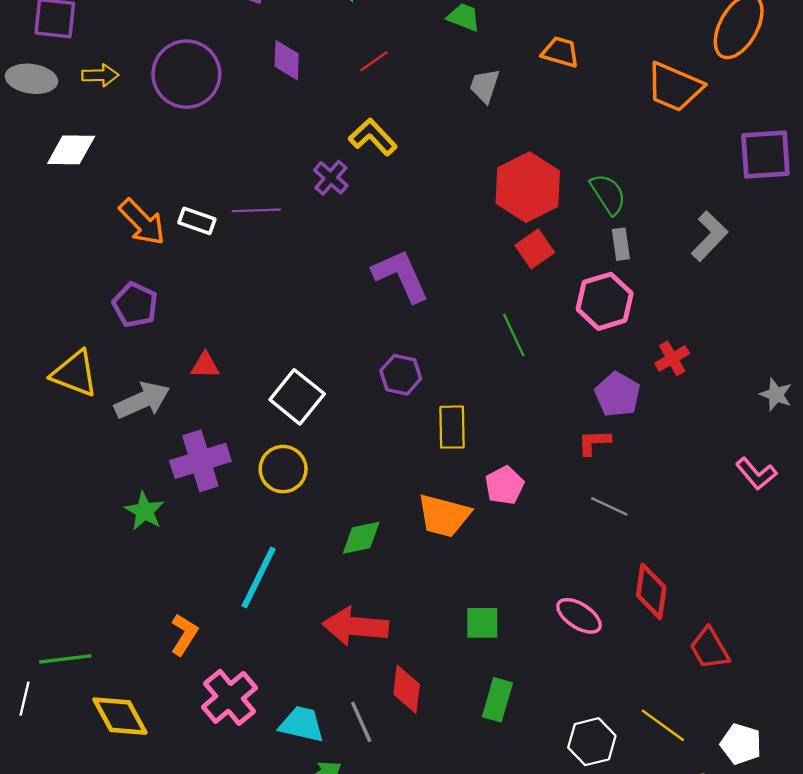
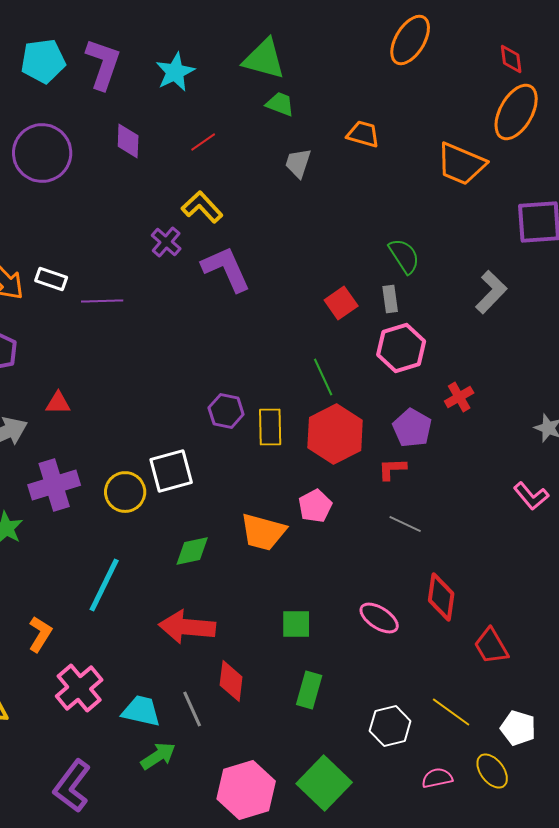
red hexagon: (528, 187) -> (335, 434), moved
purple line: (256, 210) -> (102, 301), moved
gray rectangle: (621, 244) -> (390, 299), moved
purple L-shape: (401, 276) -> (226, 269), moved
white square: (297, 397) -> (171, 471), moved, turned 36
yellow rectangle: (452, 427) -> (270, 427), moved

